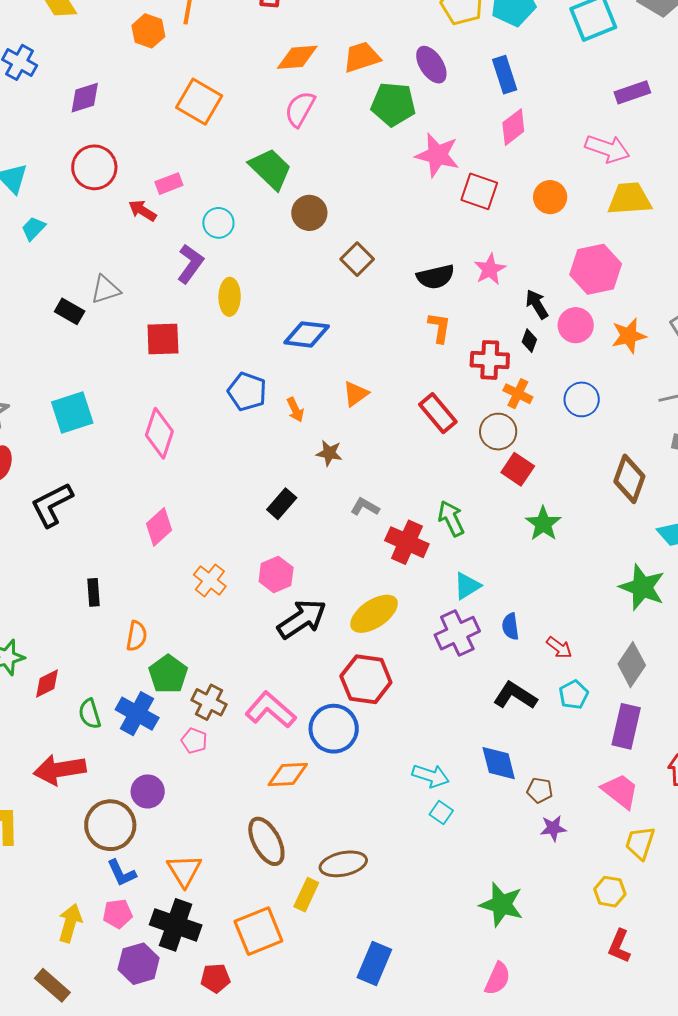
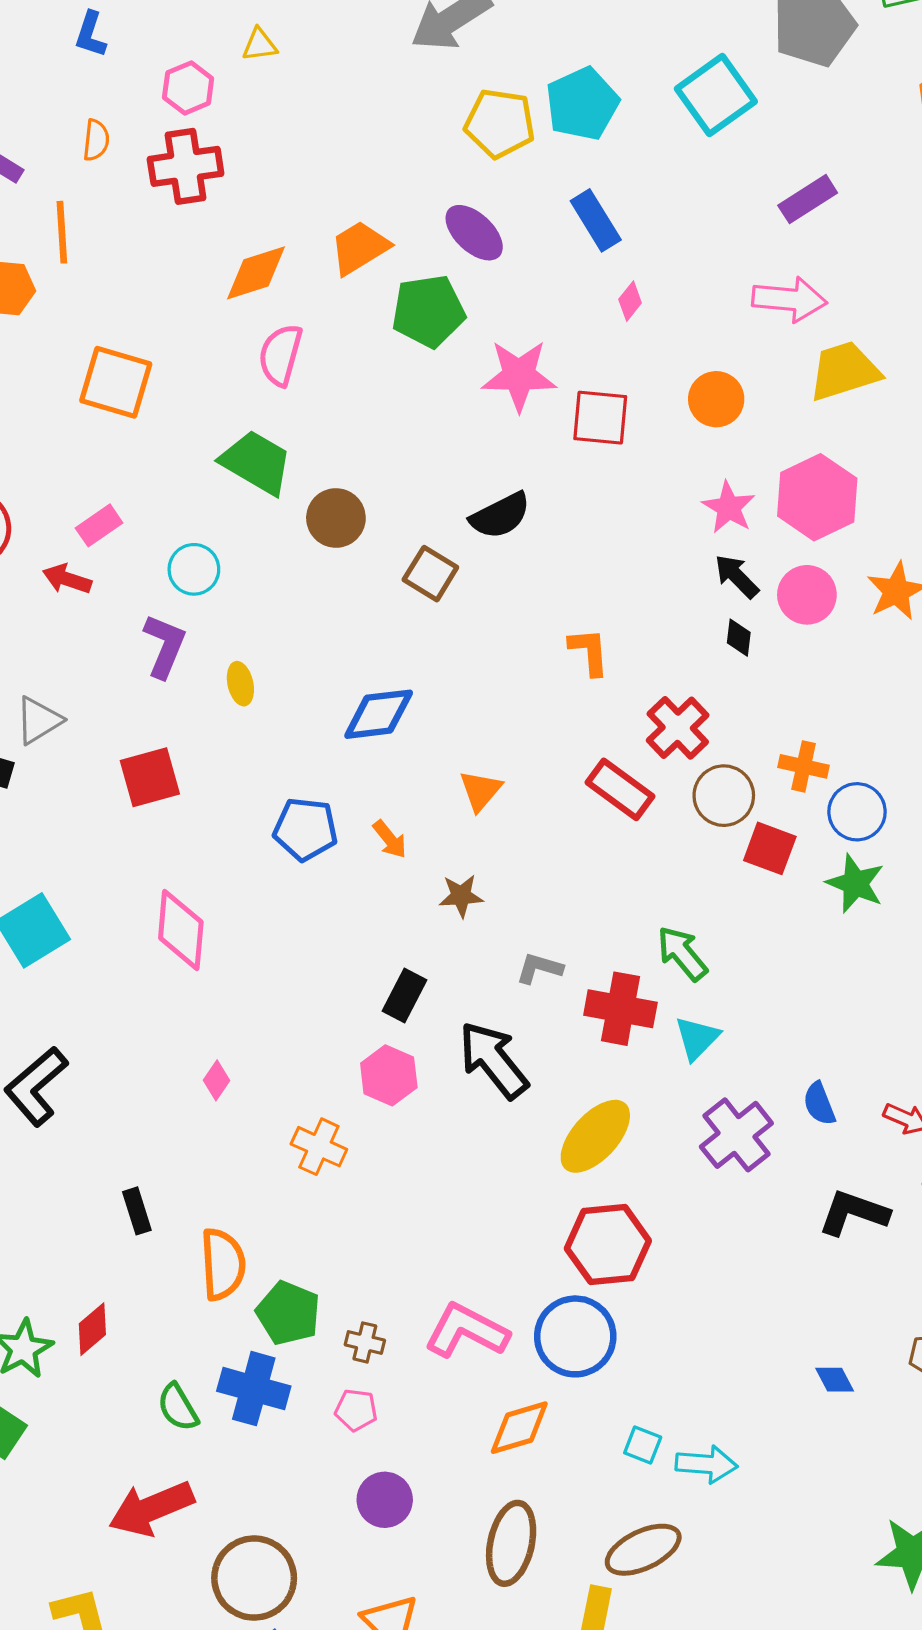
pink diamond: (513, 127) -> (630, 301), size x0.6
pink star: (490, 269) -> (729, 507), moved
black semicircle: (436, 277) -> (500, 516), moved
yellow ellipse: (230, 297) -> (240, 684), size x0.7
red cross: (490, 360) -> (678, 728), moved, turned -33
orange cross: (518, 394) -> (804, 766), moved
blue circle: (582, 399) -> (857, 812), moved
green star: (543, 524) -> (855, 883), moved
pink diamond: (159, 527) -> (216, 1080), size x0.6
pink hexagon: (276, 575) -> (389, 1075), moved
cyan triangle: (467, 586) -> (697, 1038), moved
black arrow: (302, 619) -> (493, 1060), moved, turned -81
orange semicircle: (137, 636) -> (223, 1264), size x1.4
red diamond: (47, 683) -> (92, 1329), moved
brown cross: (209, 702) -> (365, 1342), size x0.7
blue diamond: (499, 763) -> (835, 1380), moved, size x0.6
cyan arrow: (431, 776) -> (706, 1464), moved
purple circle: (148, 791) -> (385, 1500), moved
cyan square: (441, 812) -> (643, 1445), moved
brown ellipse: (266, 841) -> (511, 1543), turned 54

